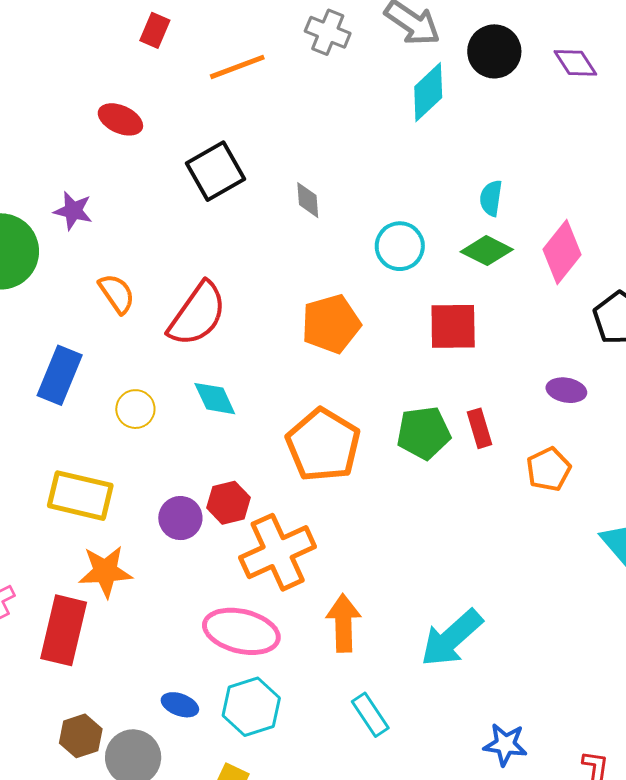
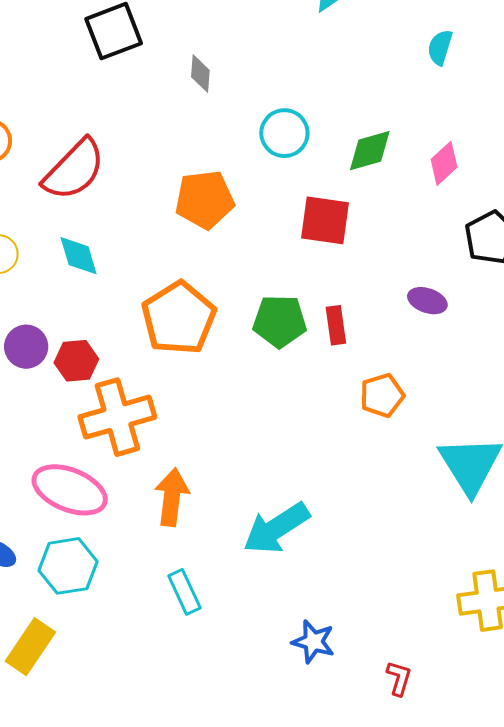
cyan semicircle: (491, 198) -> (440, 47), moved
green diamond: (487, 251) -> (370, 151), turned -51
pink diamond: (562, 252) -> (444, 163), size x0.7
orange pentagon: (548, 469) -> (382, 395), moved
purple circle: (180, 518) -> (26, 347), moved

